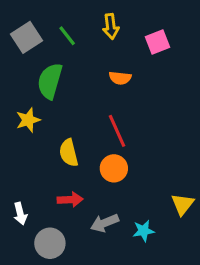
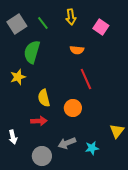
pink square: (158, 42) -> (101, 27), turned -35
red line: (117, 131) -> (86, 79), moved
red arrow: (70, 200) -> (39, 121), moved
gray circle: (50, 243) -> (42, 156), moved

